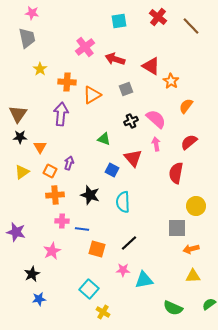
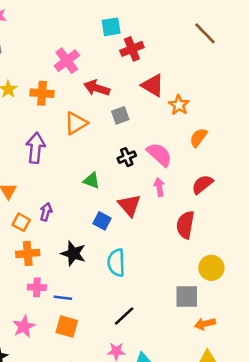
red cross: (158, 17) -> (132, 49), moved, turned 30
red arrow: (115, 59) -> (97, 88), moved
orange cross: (67, 82) -> (42, 93), moved
orange square: (97, 249) -> (67, 326), moved

